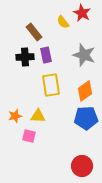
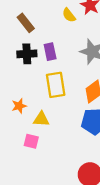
brown rectangle: (34, 32) -> (26, 23), moved
orange star: (15, 116) -> (19, 106), moved

